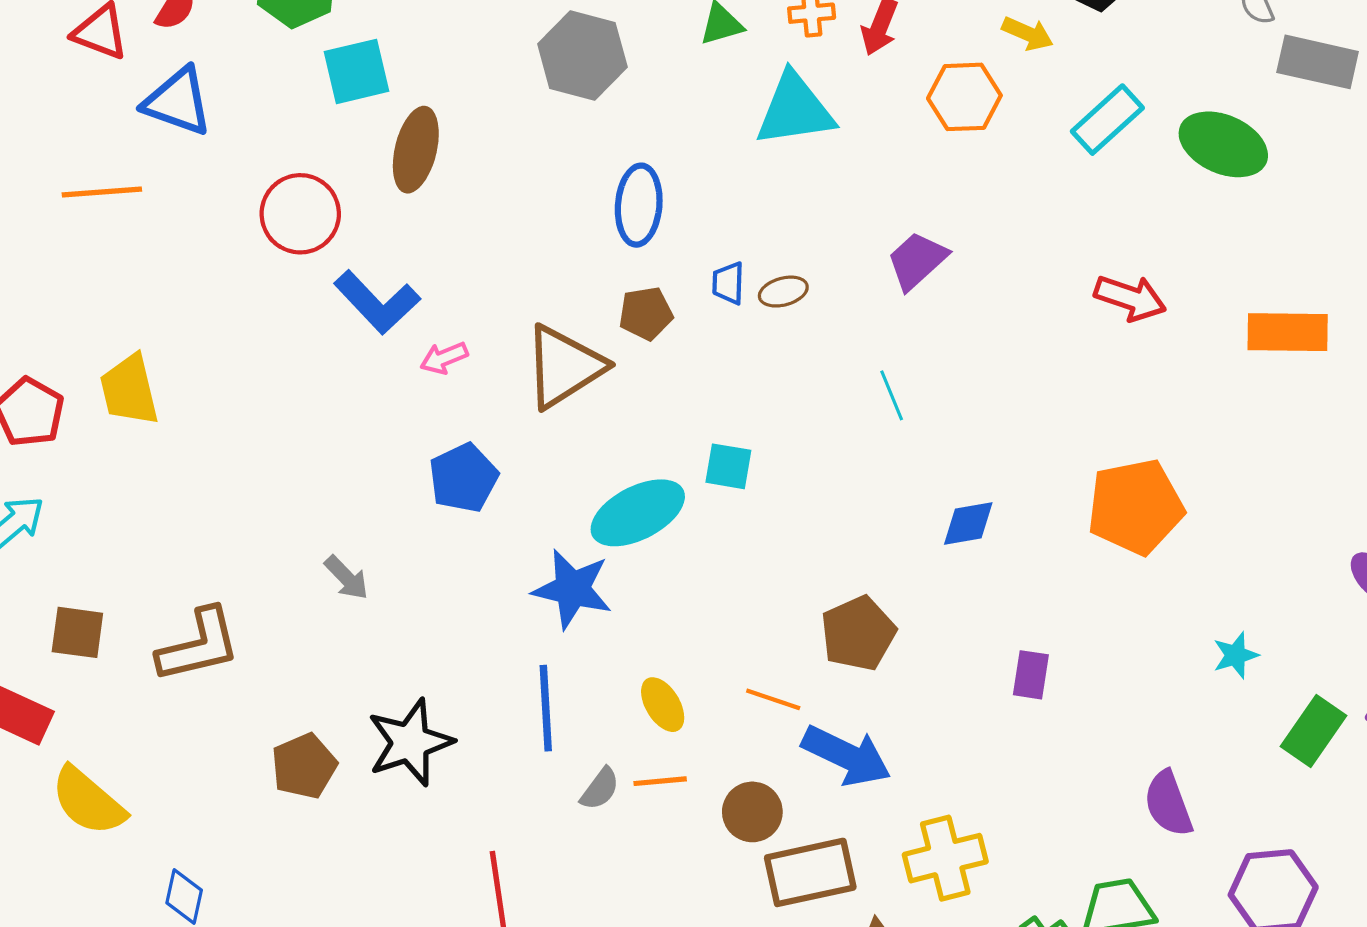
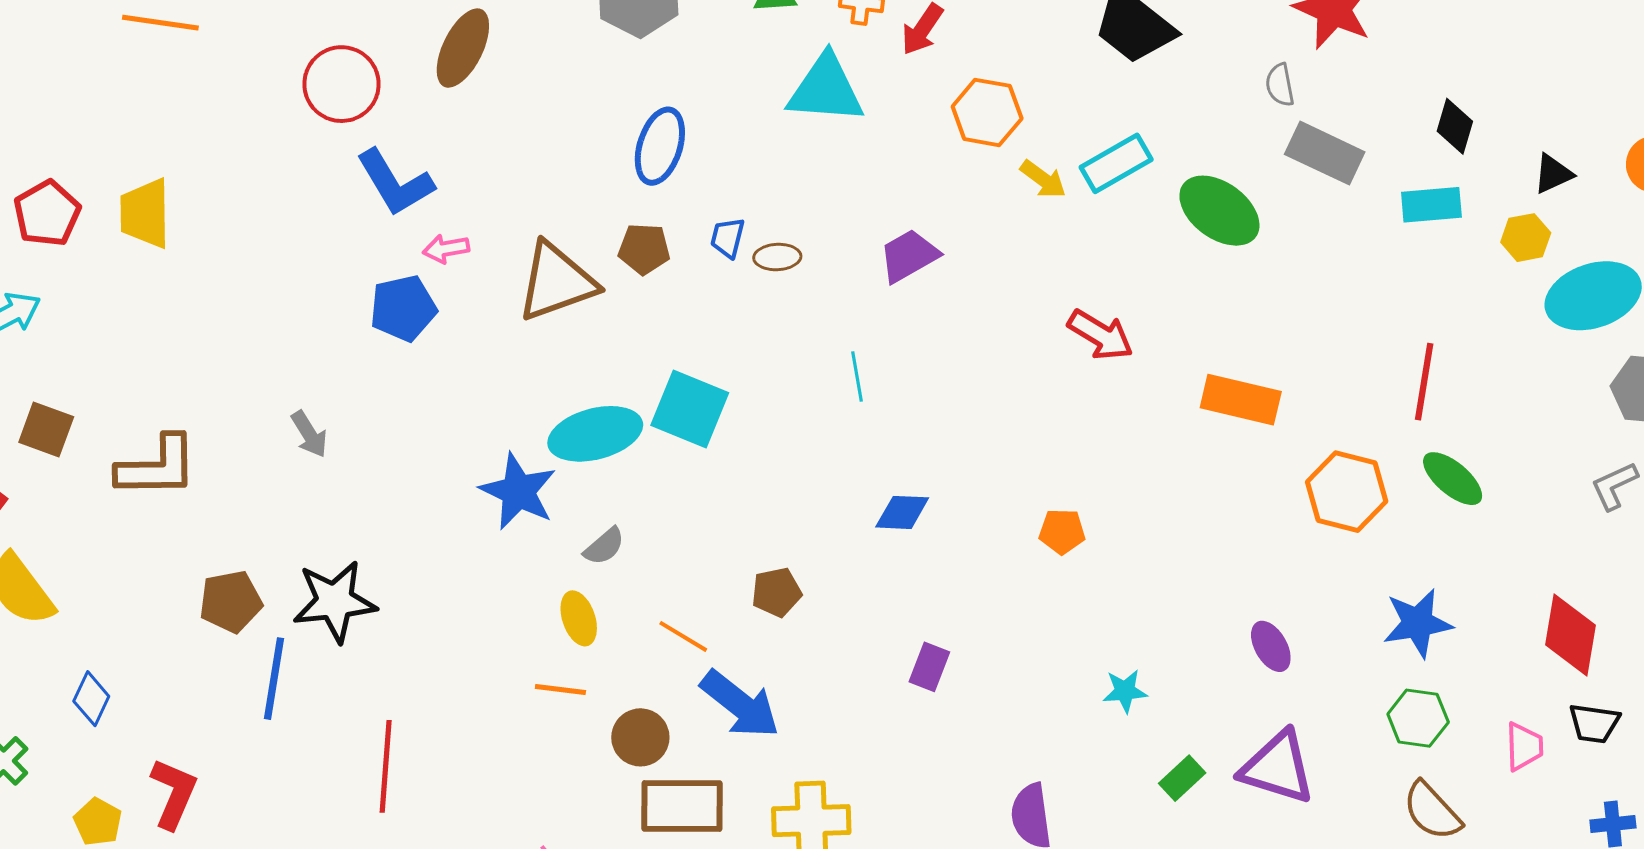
yellow arrow: (1028, 34) -> (1043, 179), moved
cyan square: (728, 466) -> (690, 409), size x1.6
blue pentagon: (463, 478) -> (403, 308), moved
orange pentagon: (1135, 507) -> (1062, 531), size x0.5
brown pentagon: (858, 633) -> (776, 592), size x0.7
blue line: (546, 708) -> (274, 679), moved
green rectangle: (1313, 731) -> (1182, 778), size x0.7
gray semicircle: (600, 789) -> (604, 546), moved

